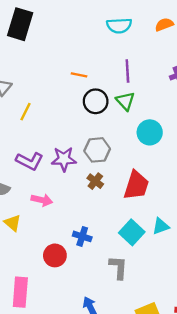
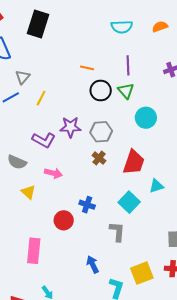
purple star: (64, 159) -> (70, 127), moved
cyan triangle: (161, 226) -> (156, 186), moved

